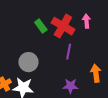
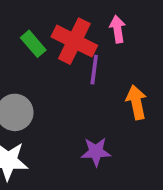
purple line: (69, 52) -> (94, 70), moved
orange arrow: (96, 73) -> (136, 102), moved

